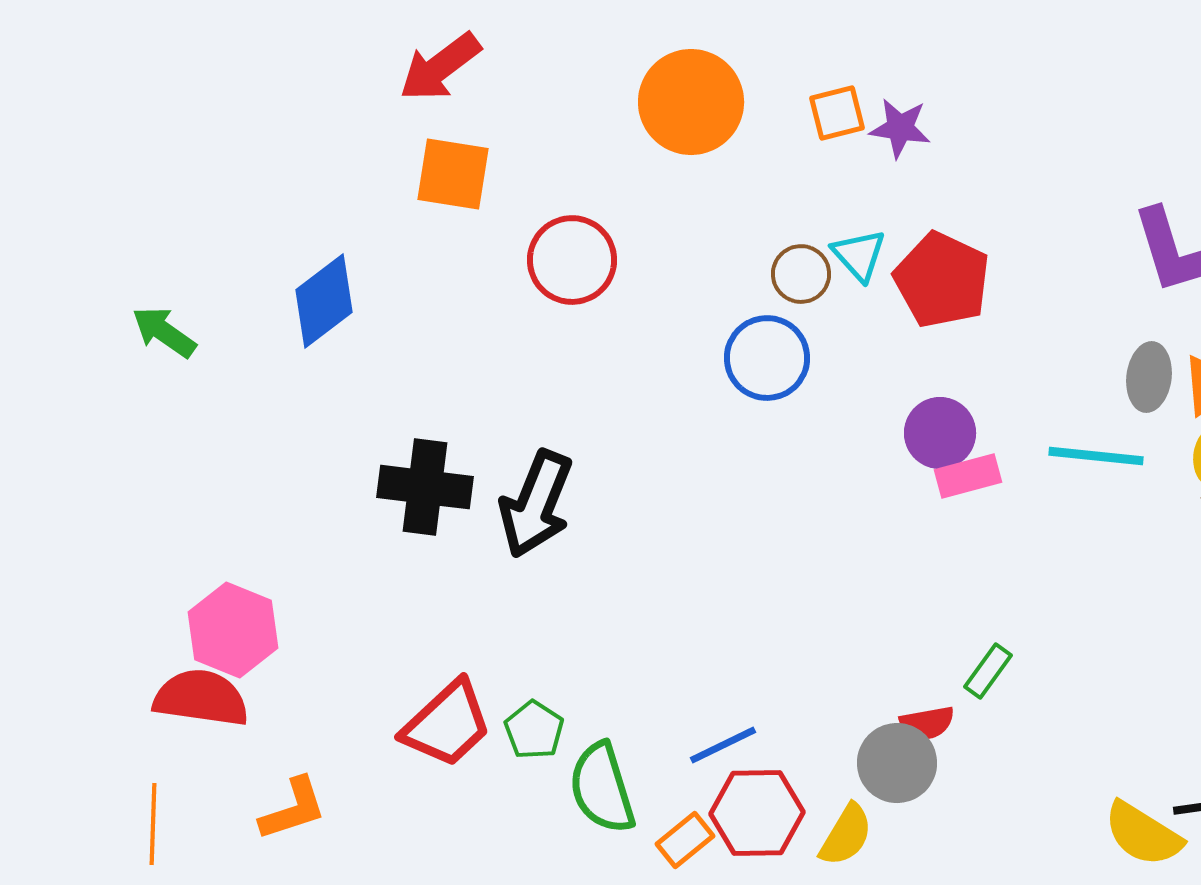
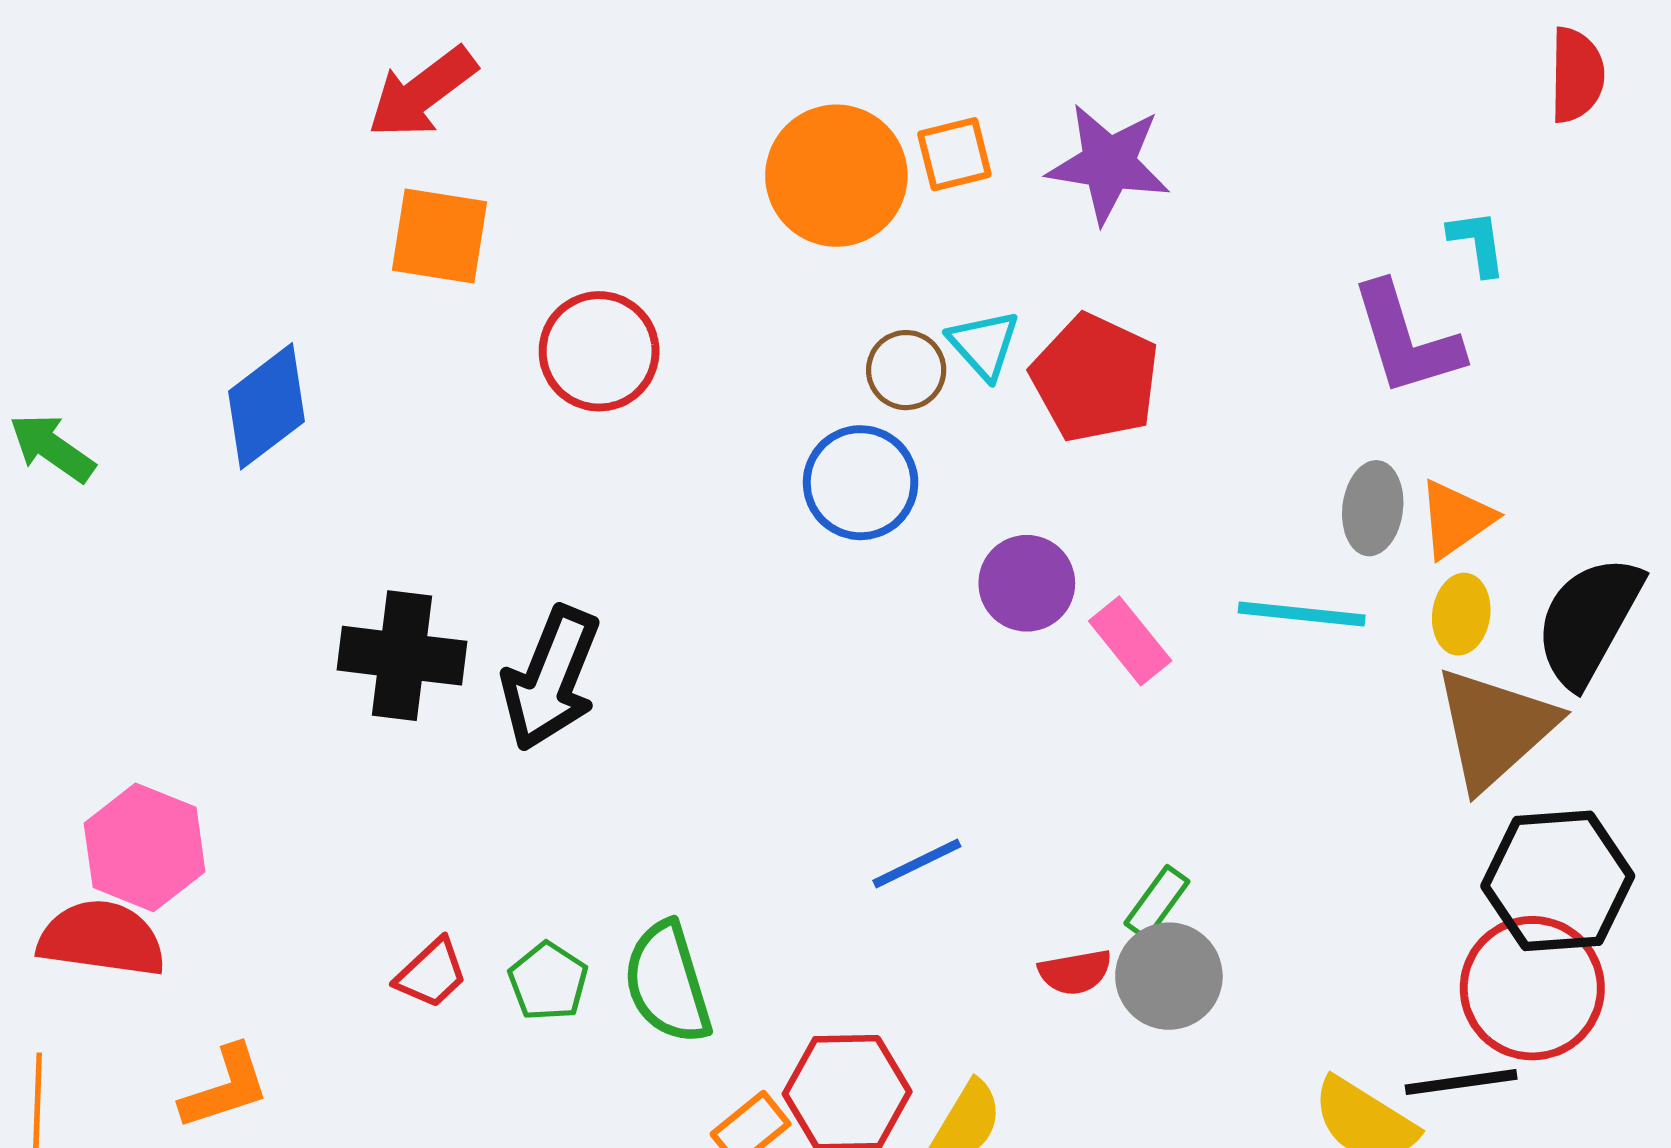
orange circle: (691, 102) -> (836, 176), moved
purple star: (900, 128) -> (1109, 164), moved, size x1.5
purple circle: (940, 433) -> (1027, 583), moved
pink rectangle: (968, 476) -> (1130, 641), turned 66
red trapezoid: (447, 724) -> (431, 973), size x0.6
blue line: (723, 745) -> (917, 863), moved
gray circle: (897, 763) -> (1169, 976), moved
green semicircle: (602, 788) -> (667, 983), moved

